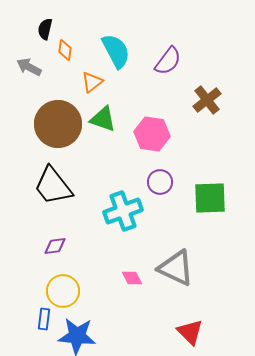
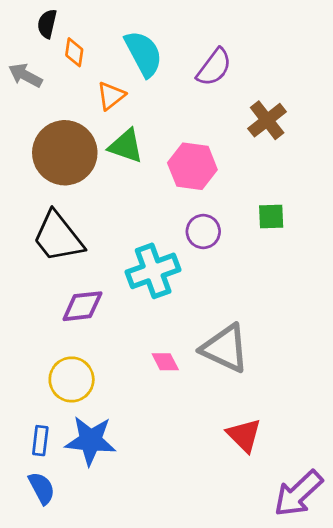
green square: (210, 198) -> (271, 217), moved, size x0.6
purple diamond: (55, 246) -> (82, 306), moved, size x1.4
blue rectangle: (44, 319) -> (40, 441), moved

